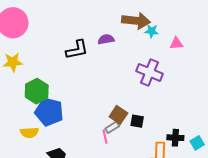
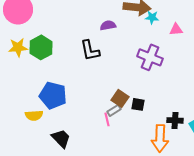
black L-shape: (77, 50) -> (90, 50), moved, turned 90
green hexagon: (37, 91) -> (41, 47), moved

